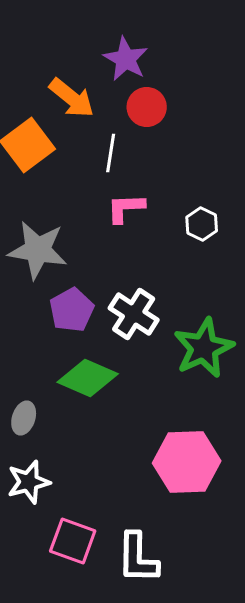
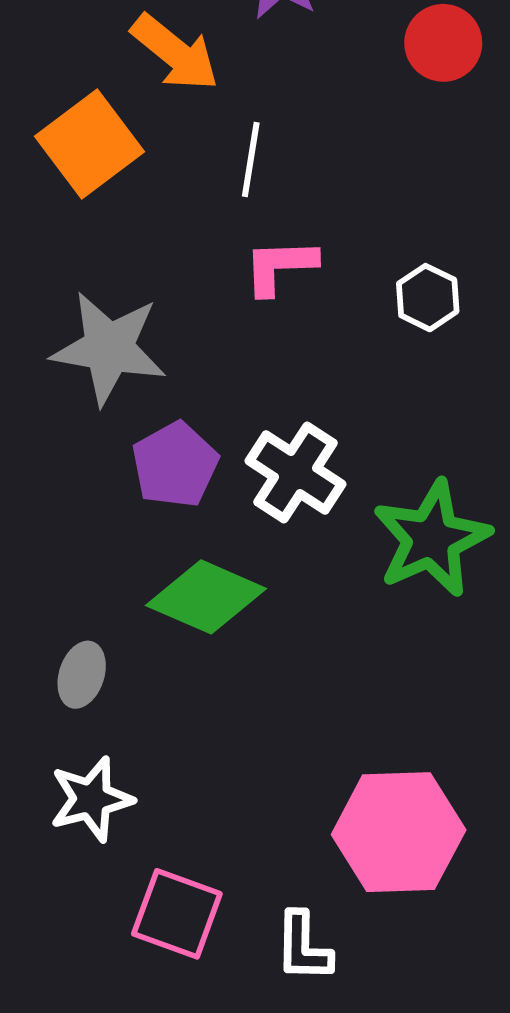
red circle: (147, 107) -> (443, 43), moved
pink hexagon: (187, 462) -> (399, 832), moved
white L-shape: (138, 558) -> (303, 947), size x0.7

